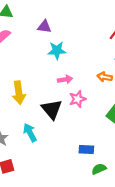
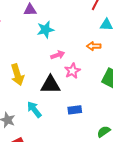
black triangle: (52, 109) -> (50, 85), turned -40
blue rectangle: (86, 149) -> (75, 110), moved

